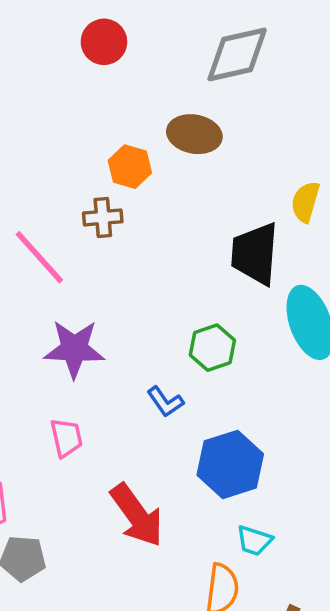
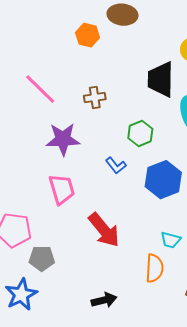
brown cross: (103, 217) -> (95, 97), moved
pink trapezoid: (66, 438) -> (62, 189), size x1.4
blue hexagon: (230, 464) -> (163, 180), moved

